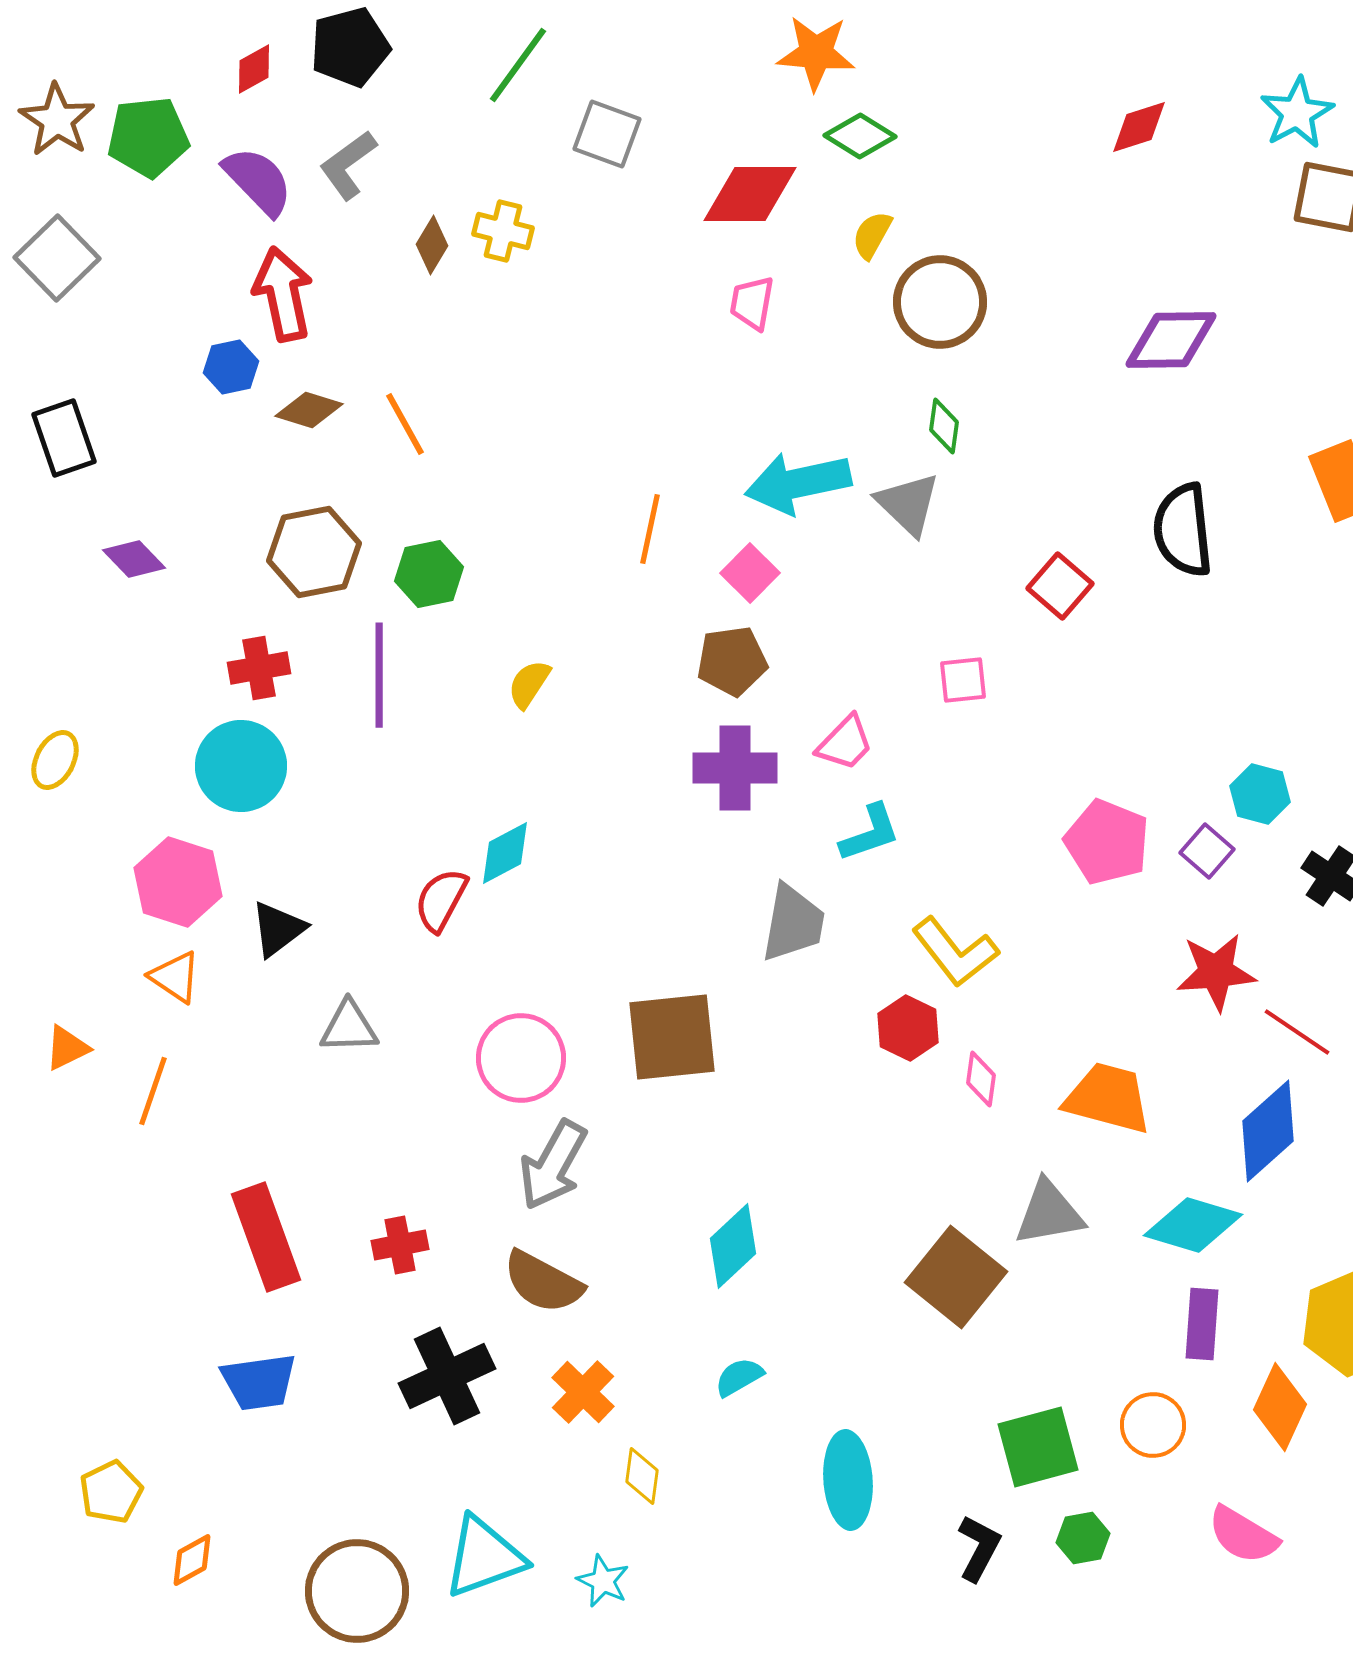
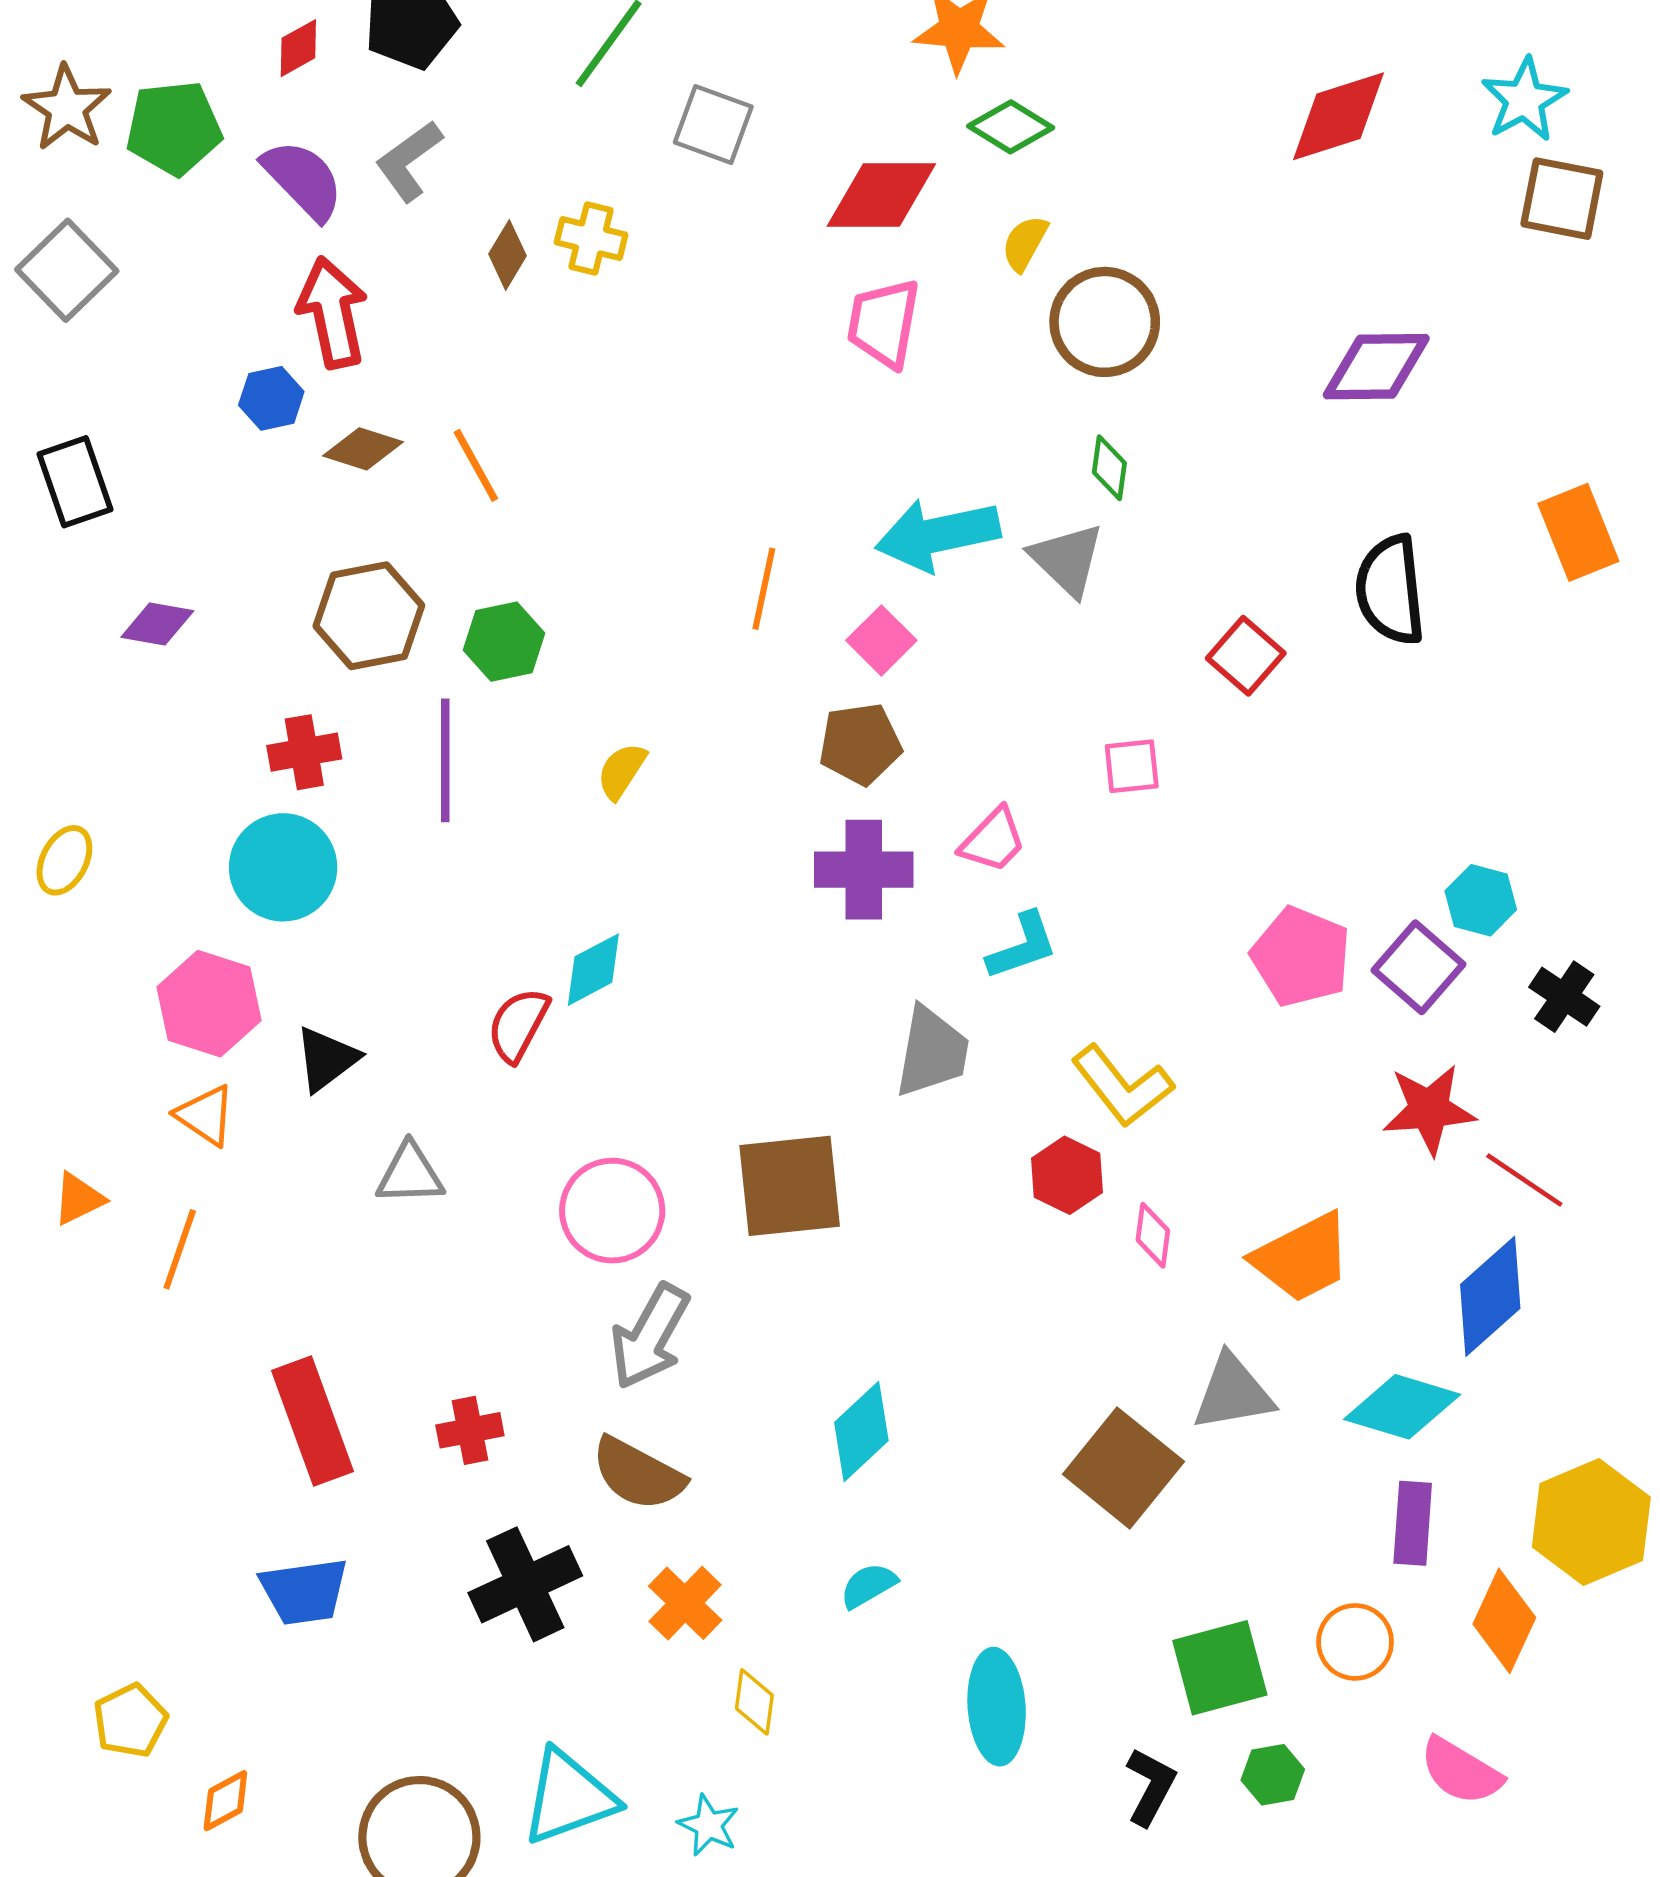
red diamond: (1139, 127) -> (1339, 116), size x1.5
pink trapezoid: (752, 303) -> (884, 323), size x1.4
purple diamond: (134, 559) -> (157, 624), turned -36
purple square: (1207, 851) -> (1419, 967), size x1.4
orange trapezoid: (1108, 1098) -> (1302, 1258), turned 138

